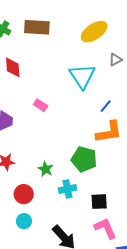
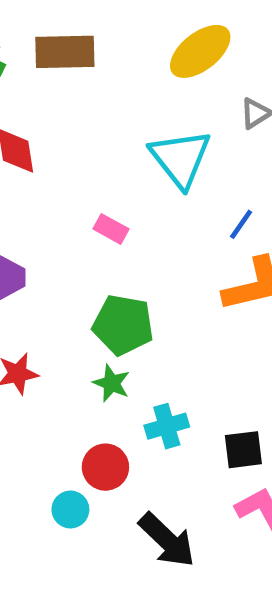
pink rectangle: (41, 105) -> (111, 229), moved
green pentagon: (84, 159) -> (123, 325), moved
red circle: (24, 194) -> (105, 467), moved

